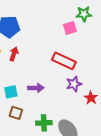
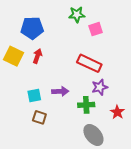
green star: (84, 14) -> (77, 15), moved
red star: (91, 98) -> (117, 112), moved
green cross: (44, 123) -> (86, 105), moved

